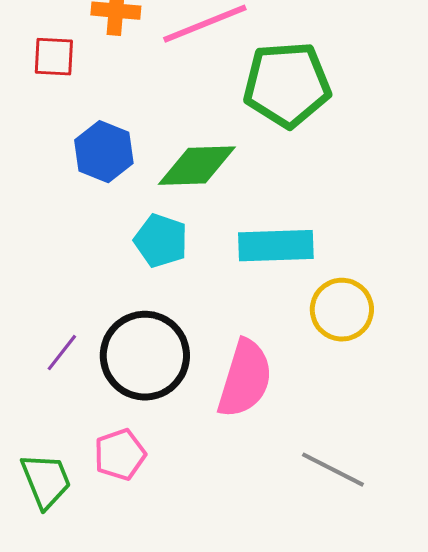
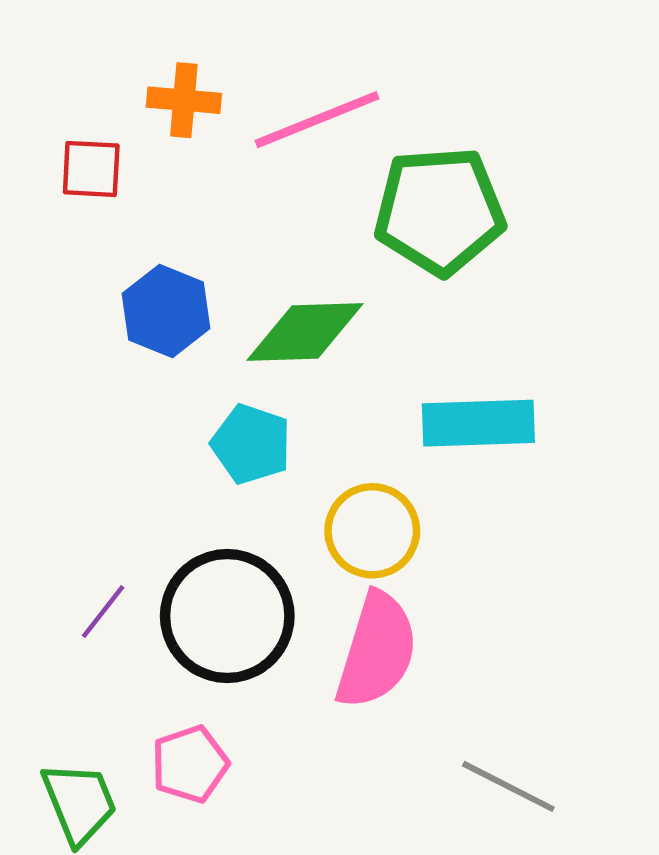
cyan rectangle: (276, 246) -> (478, 423), moved
yellow circle: (342, 310) -> (372, 531), moved

